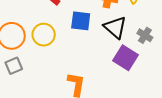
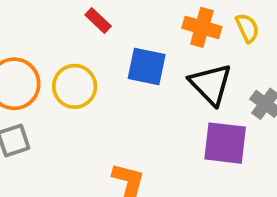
purple square: (125, 58) -> (225, 143), turned -30

